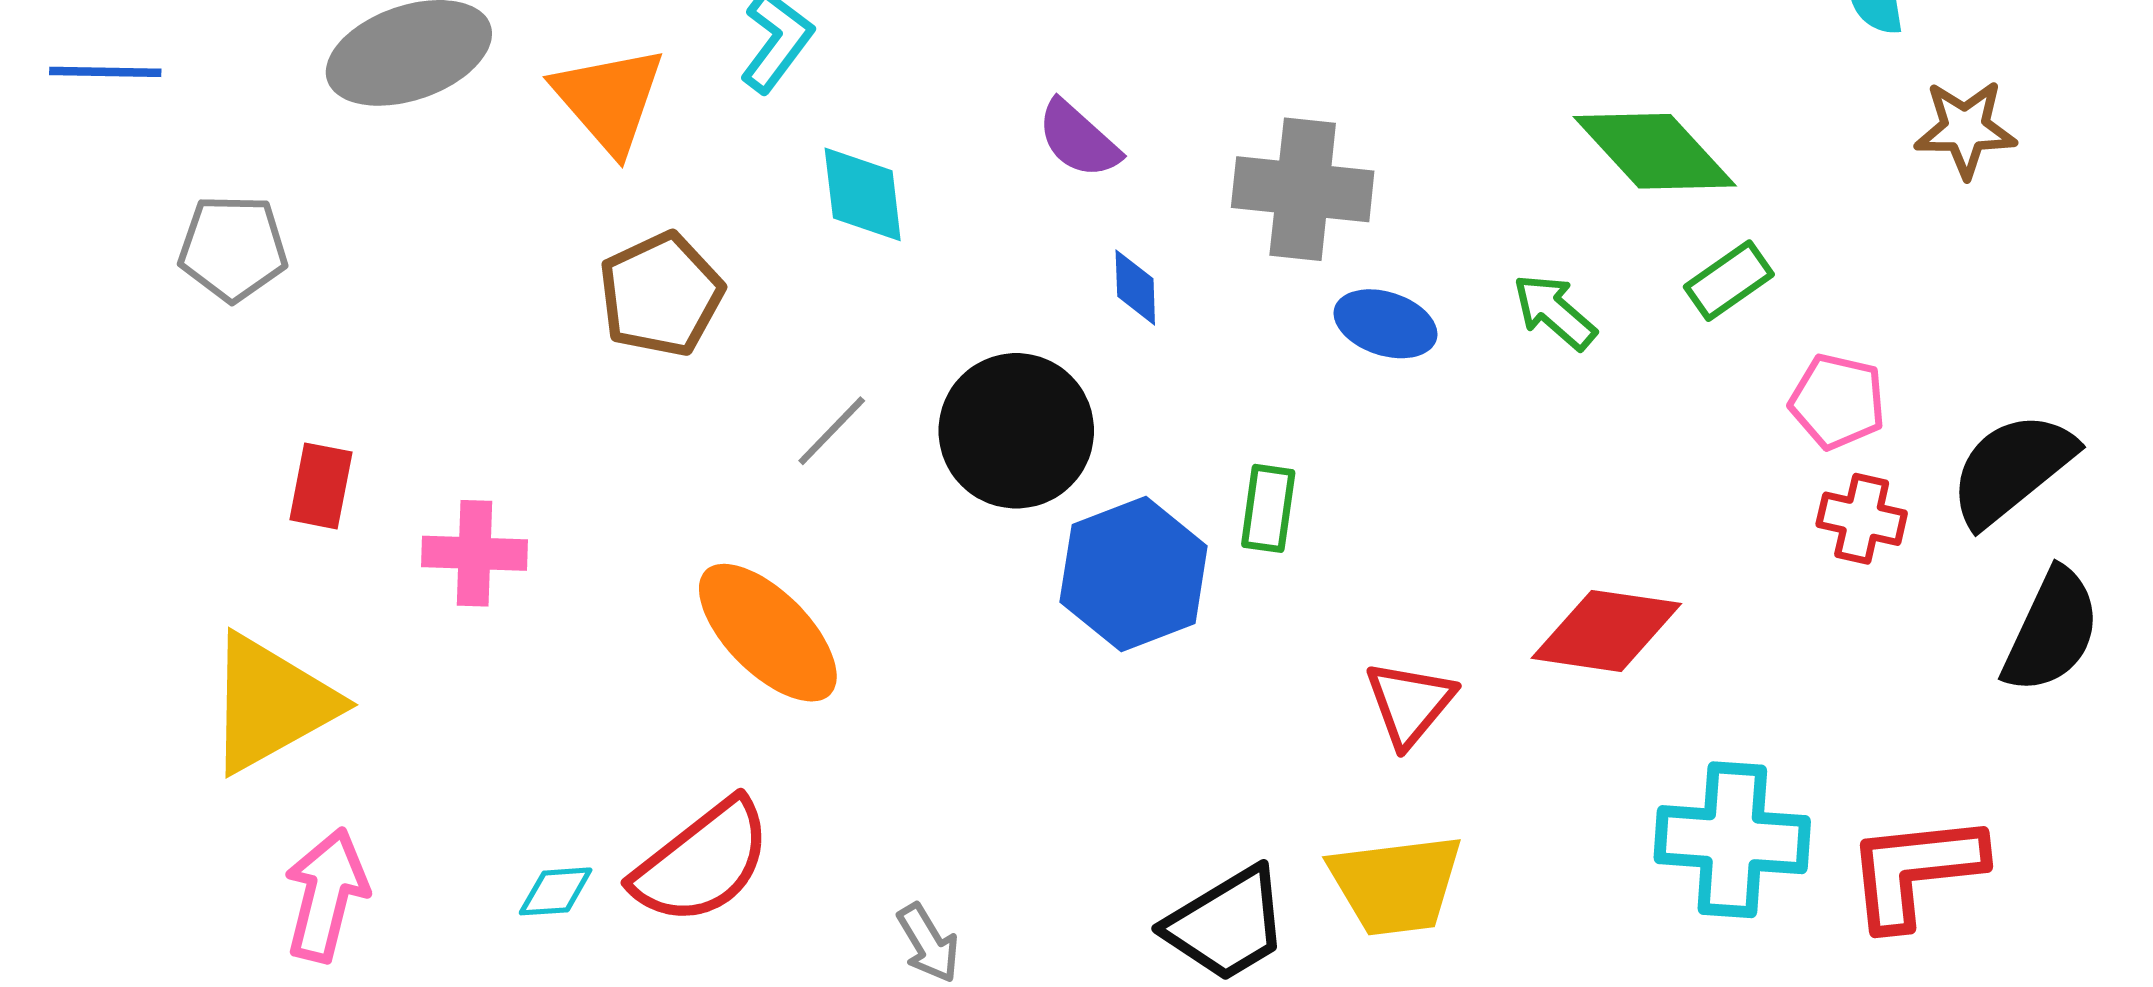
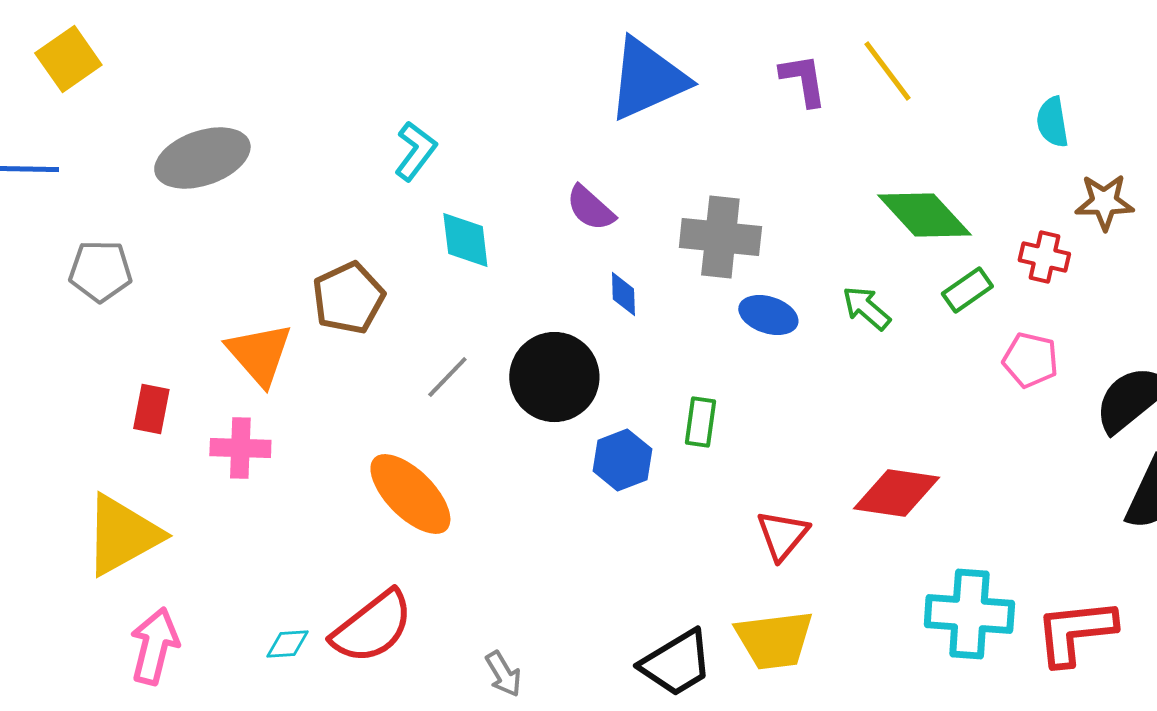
orange triangle: (609, 99) -> (259, 354), moved
red cross: (1862, 519) -> (1044, 257), moved
blue hexagon: (1134, 574) -> (622, 460), size x0.7

